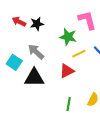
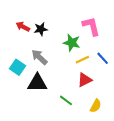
red triangle: (67, 71) -> (85, 80), moved
green line: (69, 104) -> (66, 100), moved, turned -64

